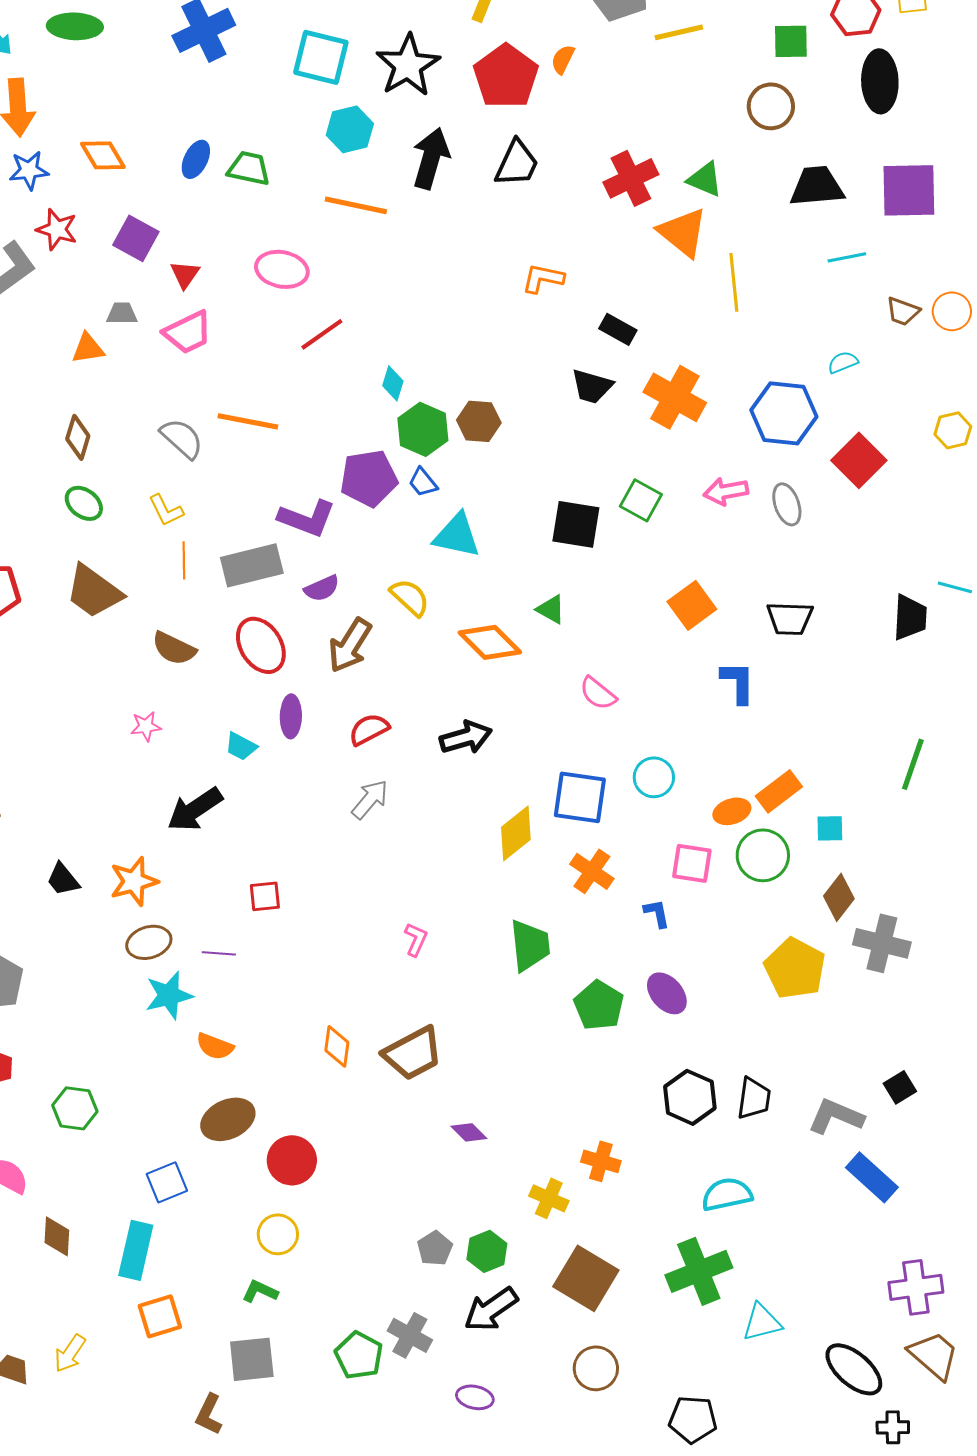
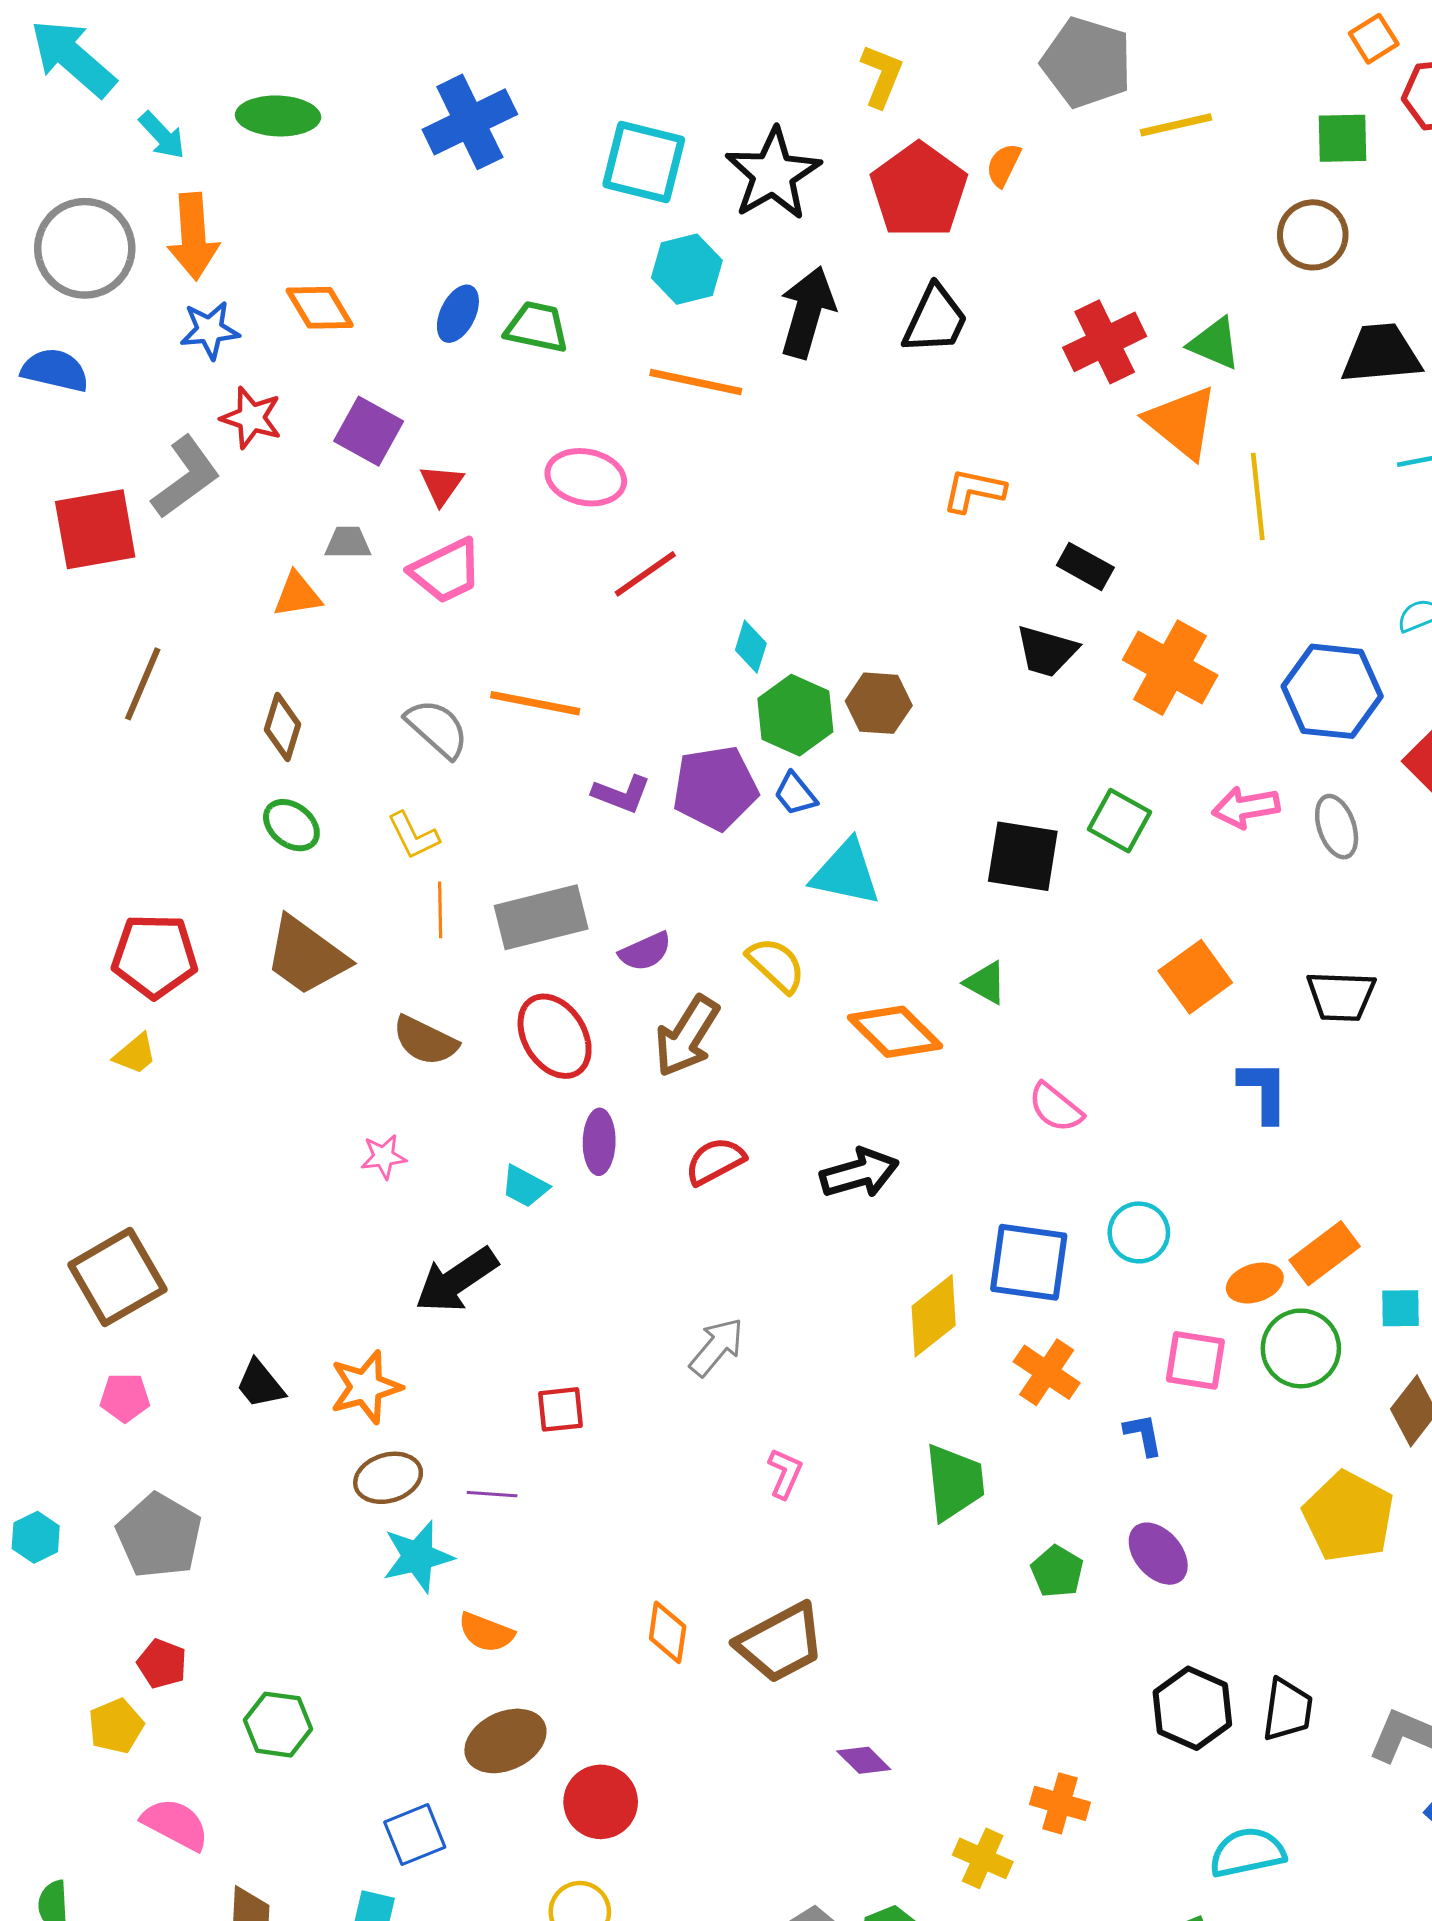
purple L-shape: (307, 518) -> (621, 794), moved, size x0.7
gray arrow: (370, 799) -> (717, 1347), moved
green pentagon: (599, 1005) -> (1057, 1571), size x0.7

